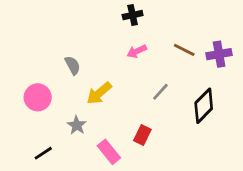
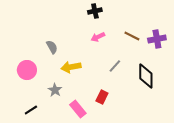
yellow arrow: (99, 93) -> (71, 67), turned 30
black diamond: (204, 106) -> (146, 76), turned -45

